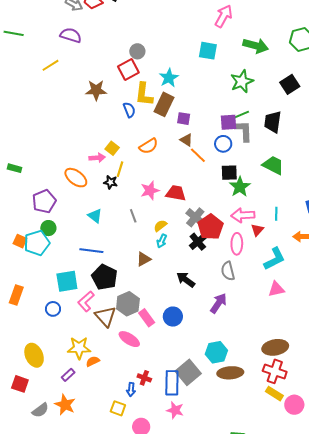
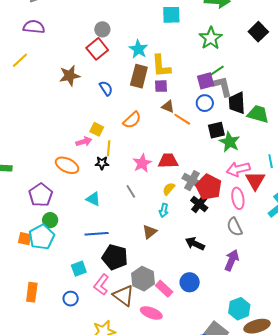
yellow L-shape: (144, 94) -> (161, 66), moved
black trapezoid: (273, 122) -> (237, 103), moved
yellow semicircle: (160, 226) -> (169, 189), moved
red triangle: (257, 230) -> (255, 181), size x1.5
cyan square: (67, 281) -> (79, 269), size x0.7

